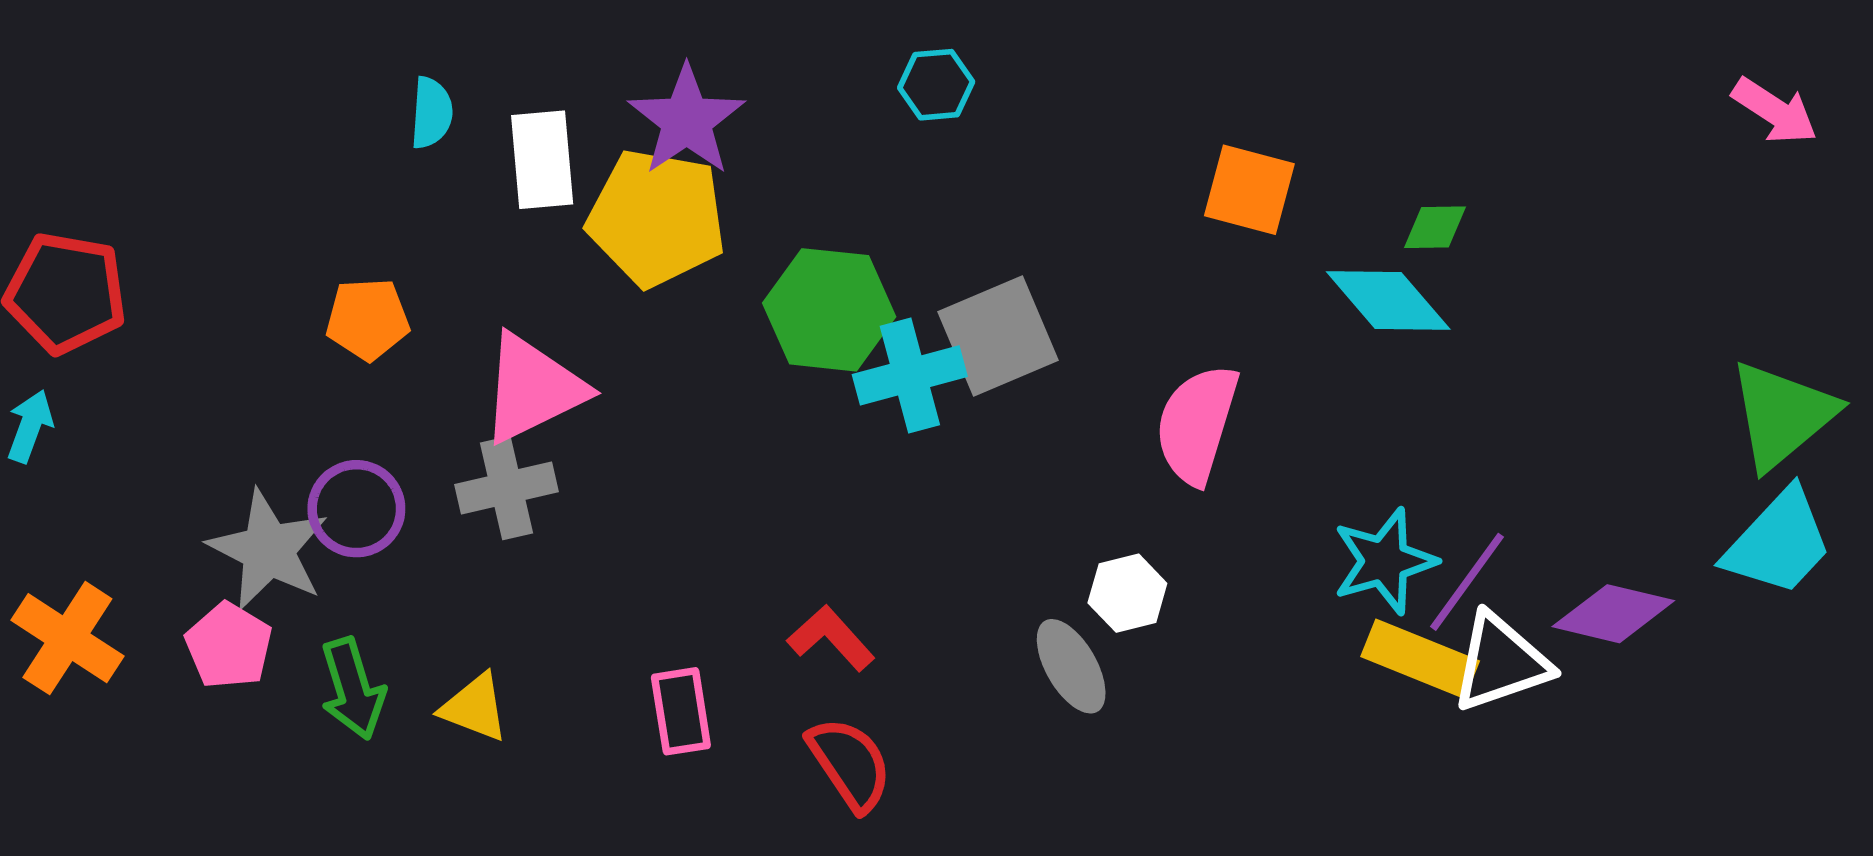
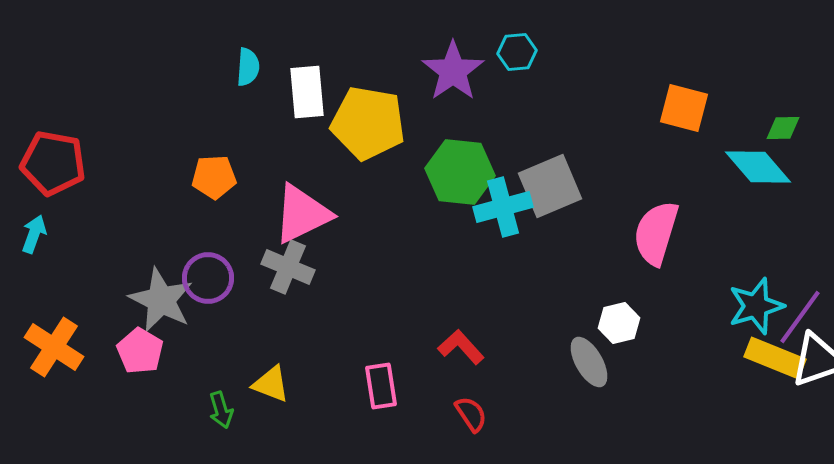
purple star: (687, 120) -> (453, 71), moved
gray cross: (506, 488) -> (288, 267), turned 36
green arrow: (353, 689) -> (221, 410), moved, size x0.7
red semicircle: (850, 764) -> (471, 414), size x0.7

